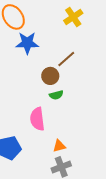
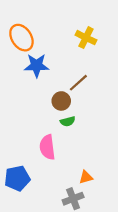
yellow cross: (73, 17) -> (86, 38), turned -30
orange triangle: (59, 146) -> (86, 177), moved

